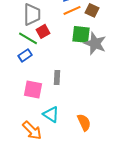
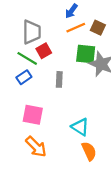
gray rectangle: (57, 77) -> (59, 79), moved
cyan triangle: (51, 114) -> (80, 127), moved
orange arrow: (32, 130) -> (36, 147), moved

